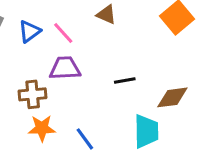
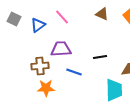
brown triangle: (106, 14) -> (102, 14), moved
pink line: (63, 33) -> (62, 17), moved
blue line: (85, 139) -> (74, 72), moved, turned -35

